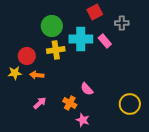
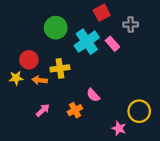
cyan cross: (81, 39) -> (87, 42), turned -35
yellow cross: (56, 50) -> (60, 68), moved
orange cross: (70, 103) -> (75, 110), turned 32
pink star: (83, 120) -> (119, 128), moved

